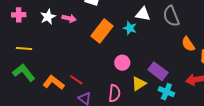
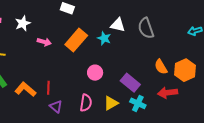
pink arrow: (69, 18) -> (44, 42), moved
orange semicircle: (188, 44) -> (161, 67), moved
red line: (76, 80) -> (48, 88), turned 56
yellow triangle: (139, 84) -> (111, 103), moved

